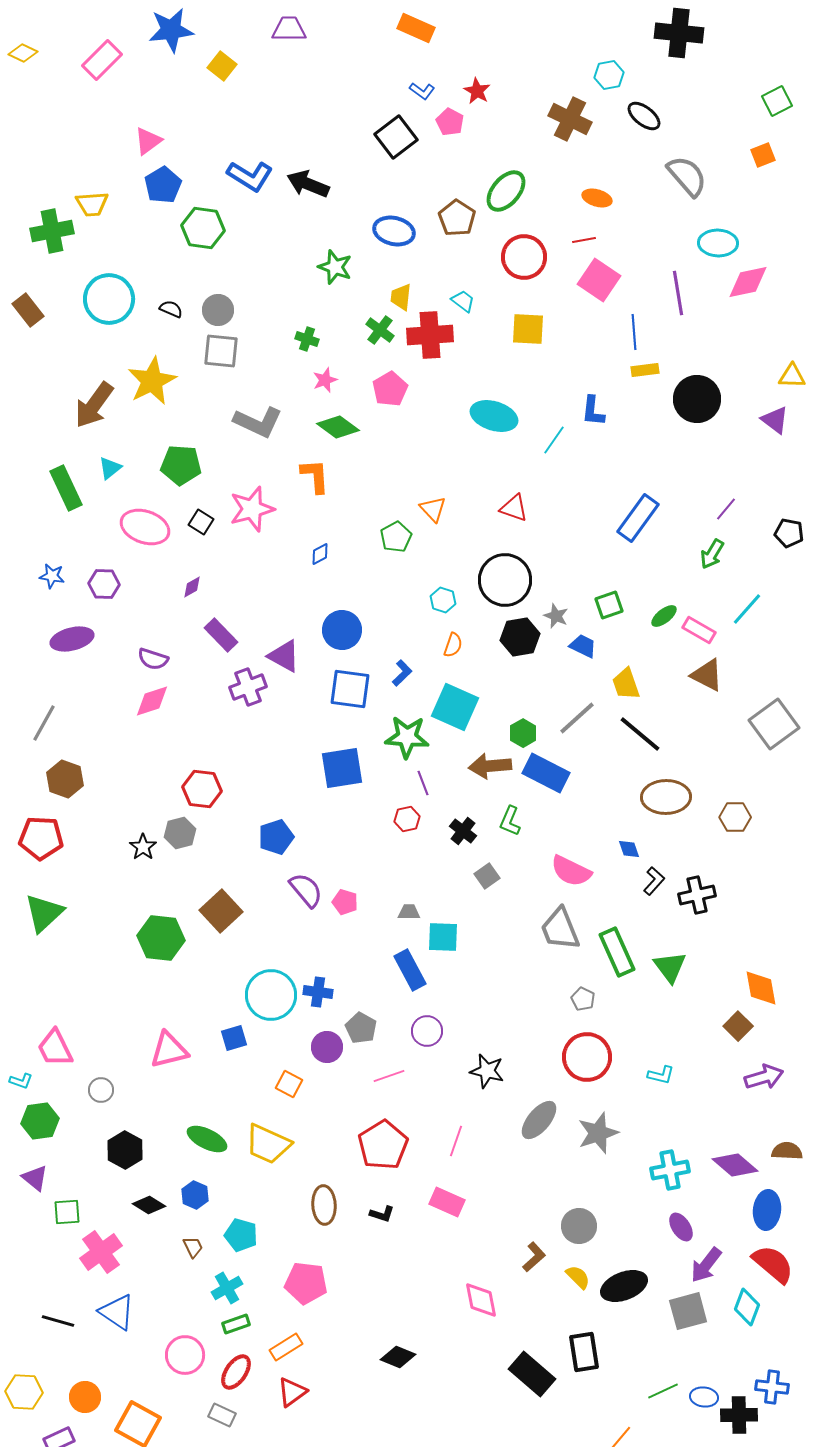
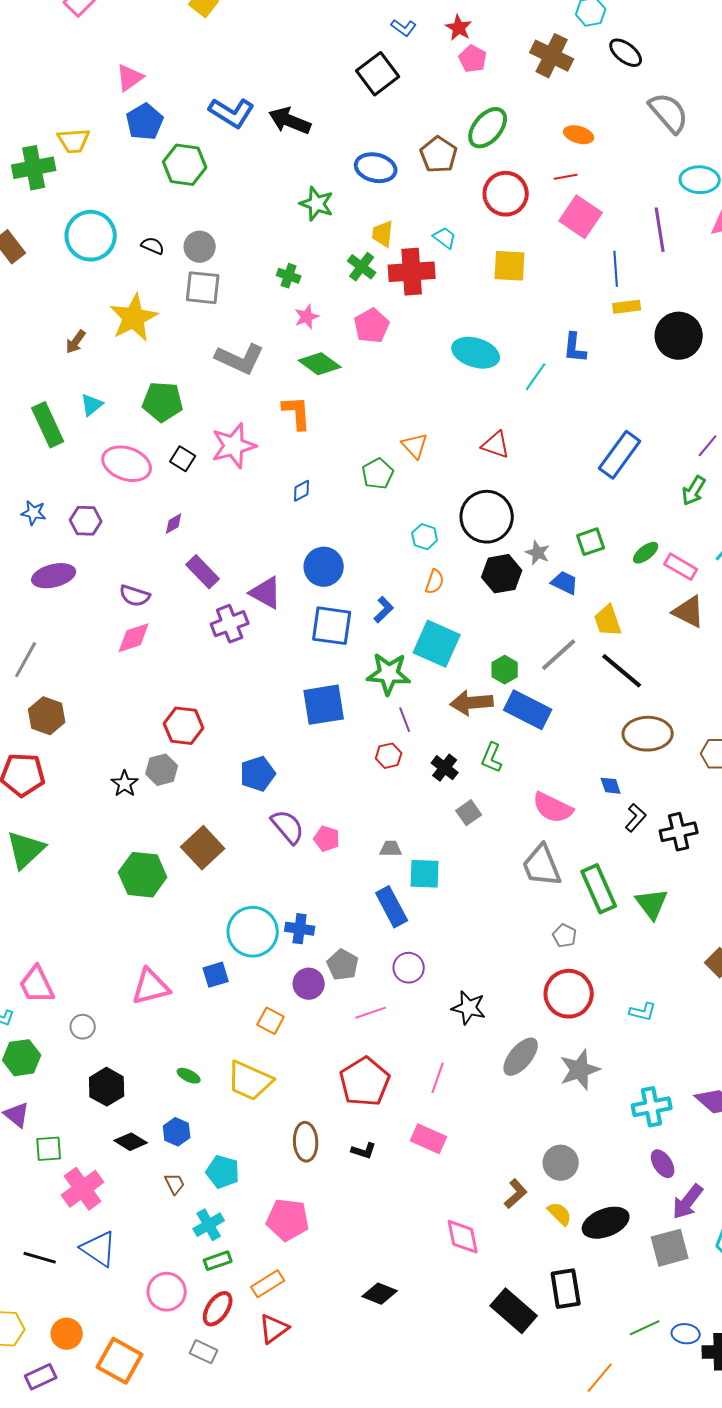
pink pentagon: (450, 122) -> (473, 59), moved
brown arrow: (94, 405) -> (76, 342), size x0.5
green ellipse: (207, 1139) -> (189, 1076), size x0.6

